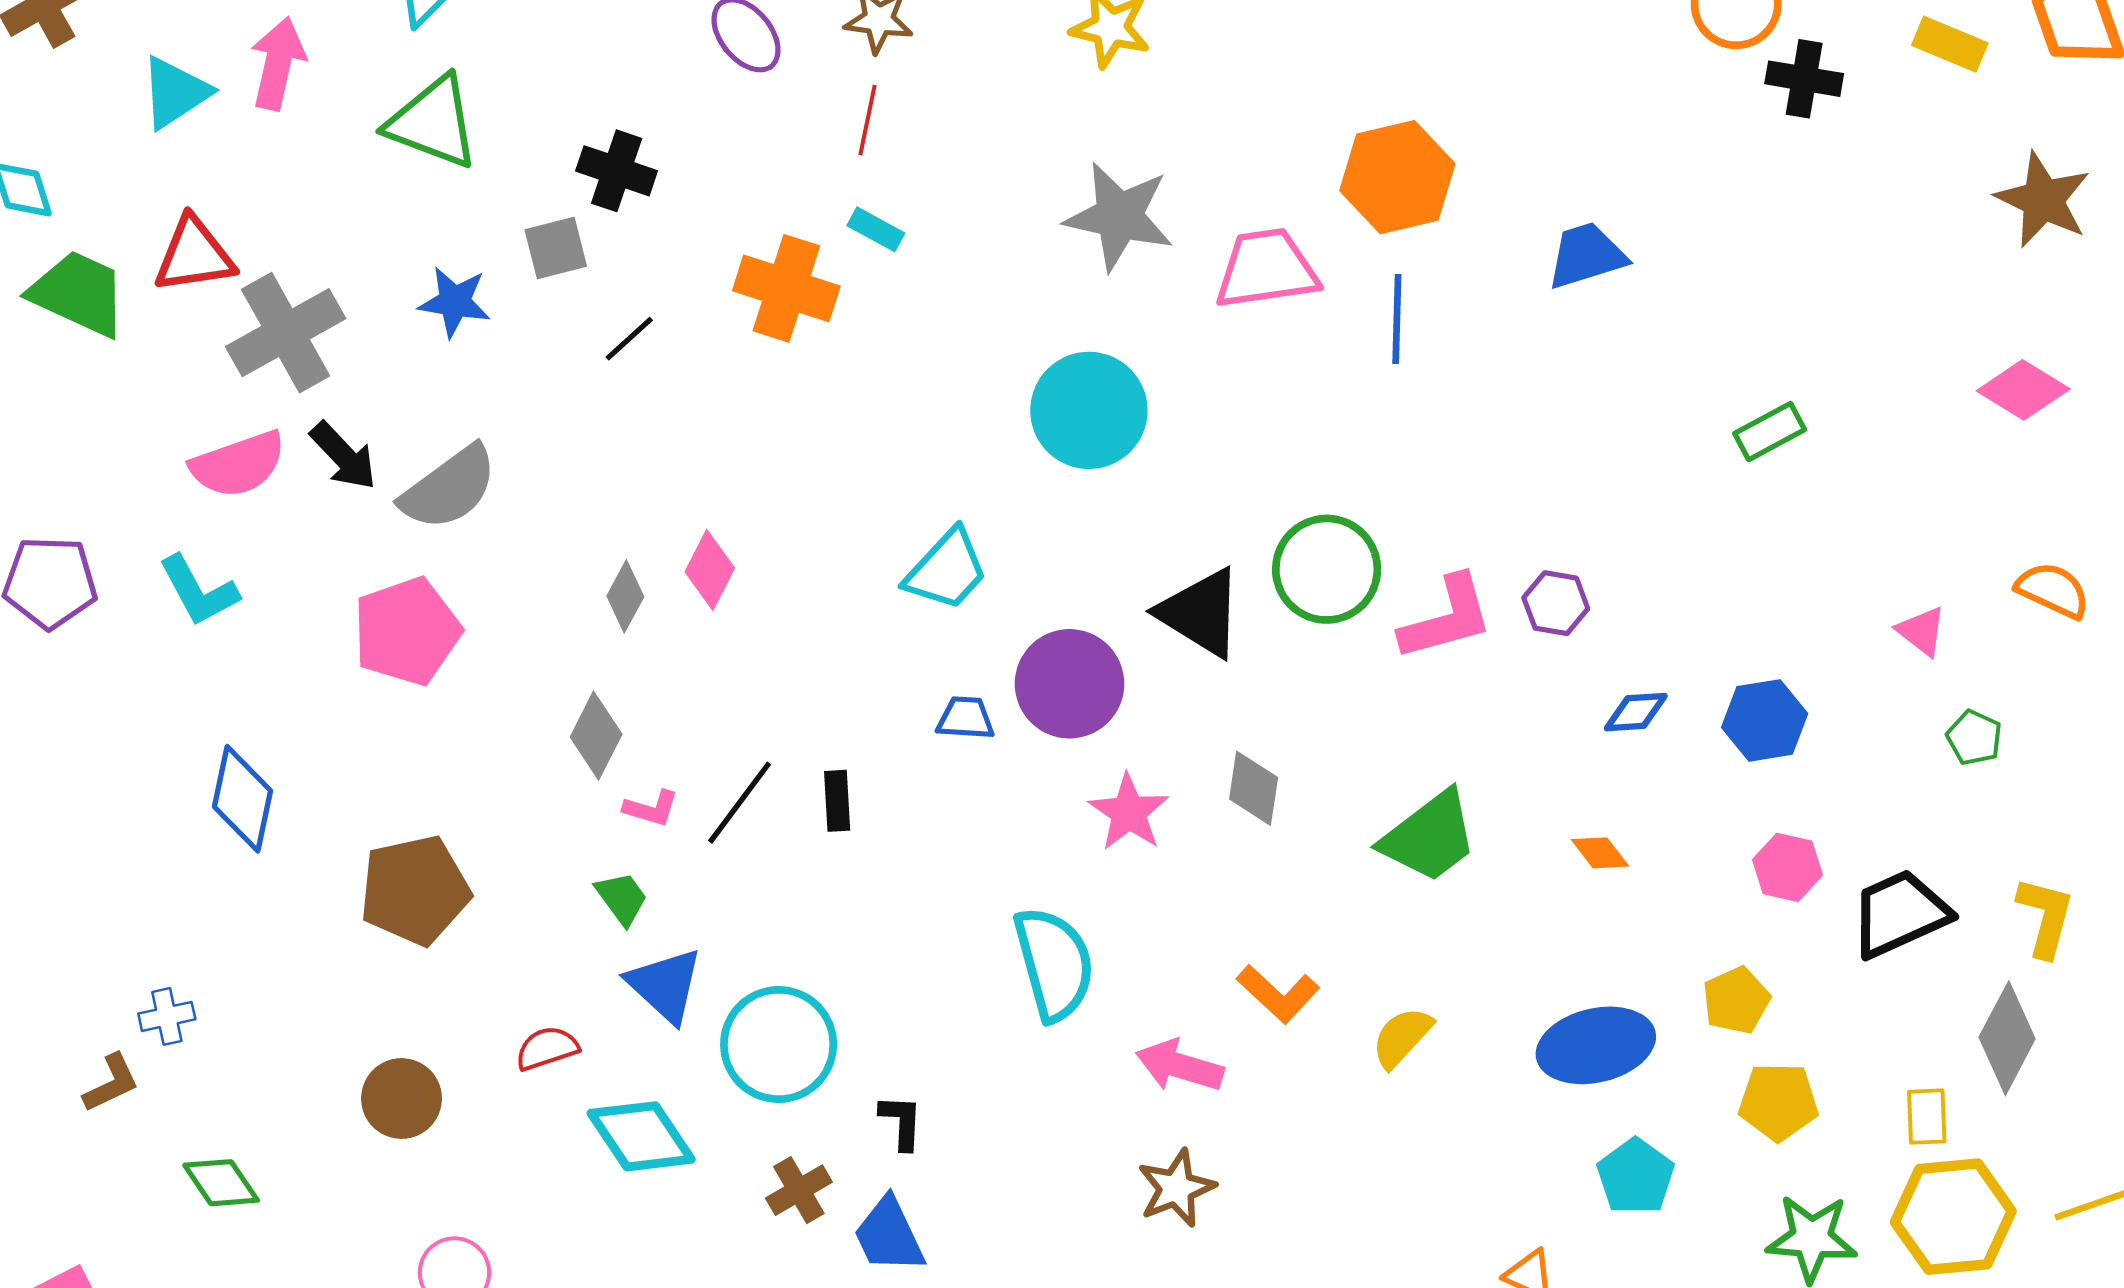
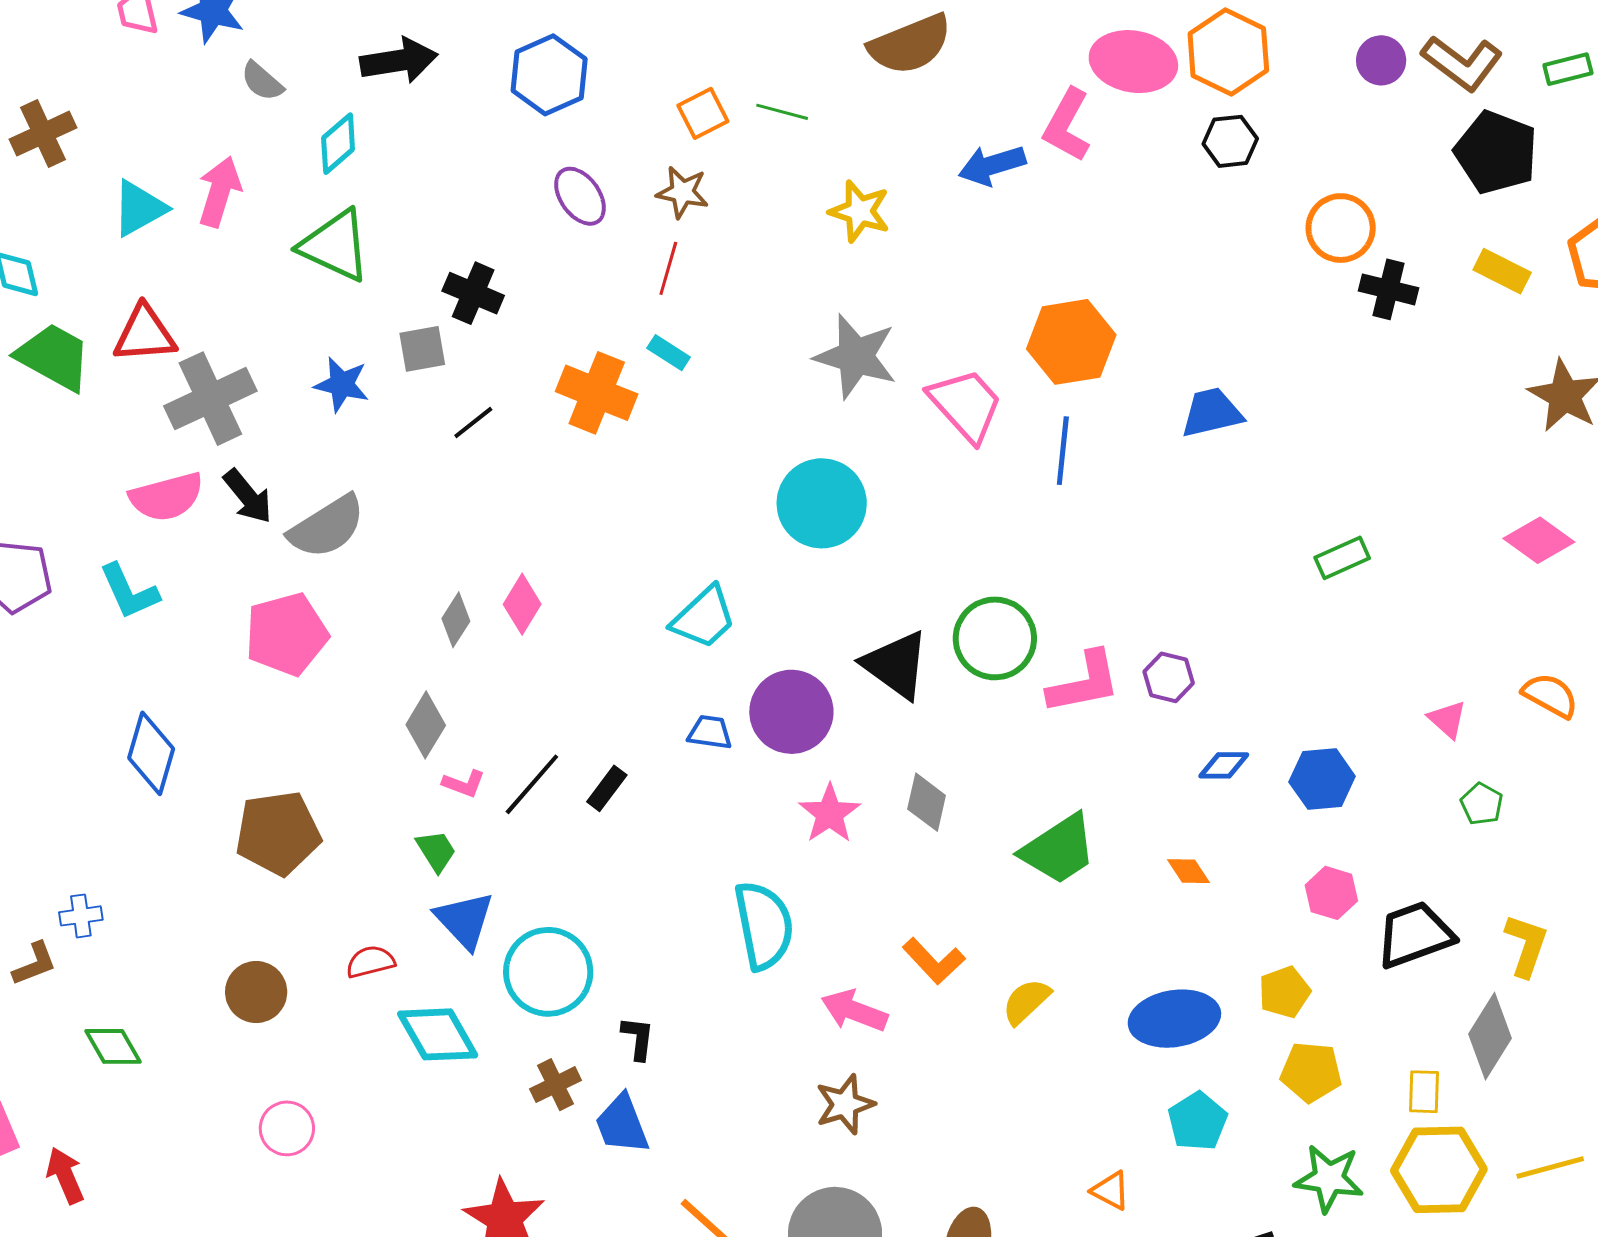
pink trapezoid: (1266, 269) -> (966, 405), turned 52
black rectangle: (837, 801) -> (607, 788), turned 36

